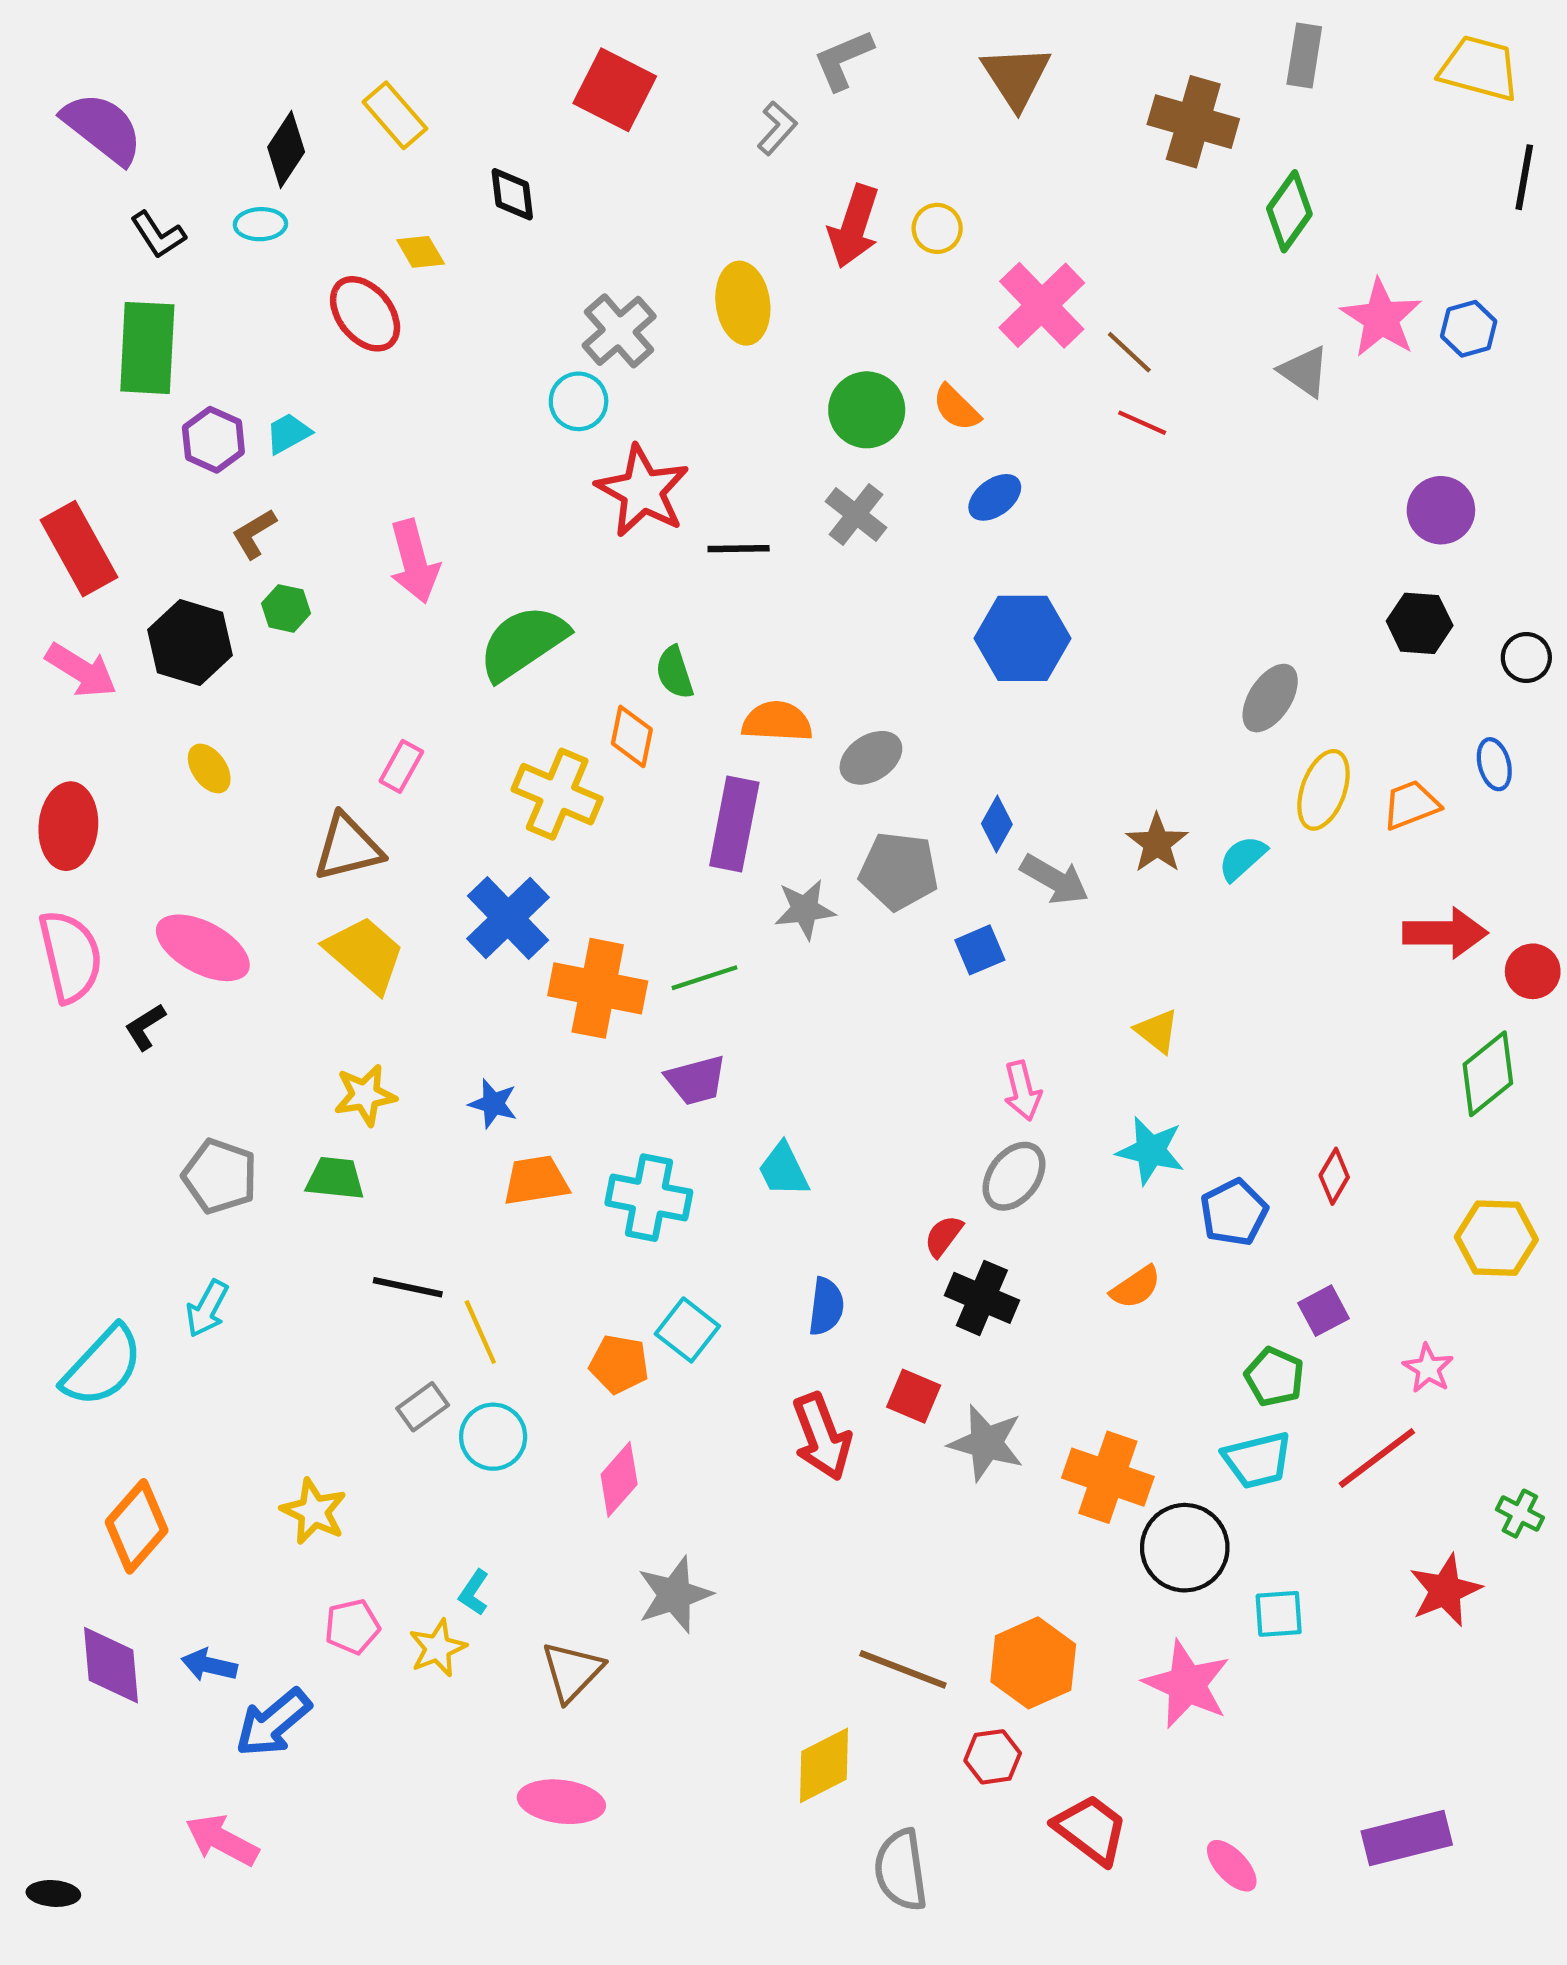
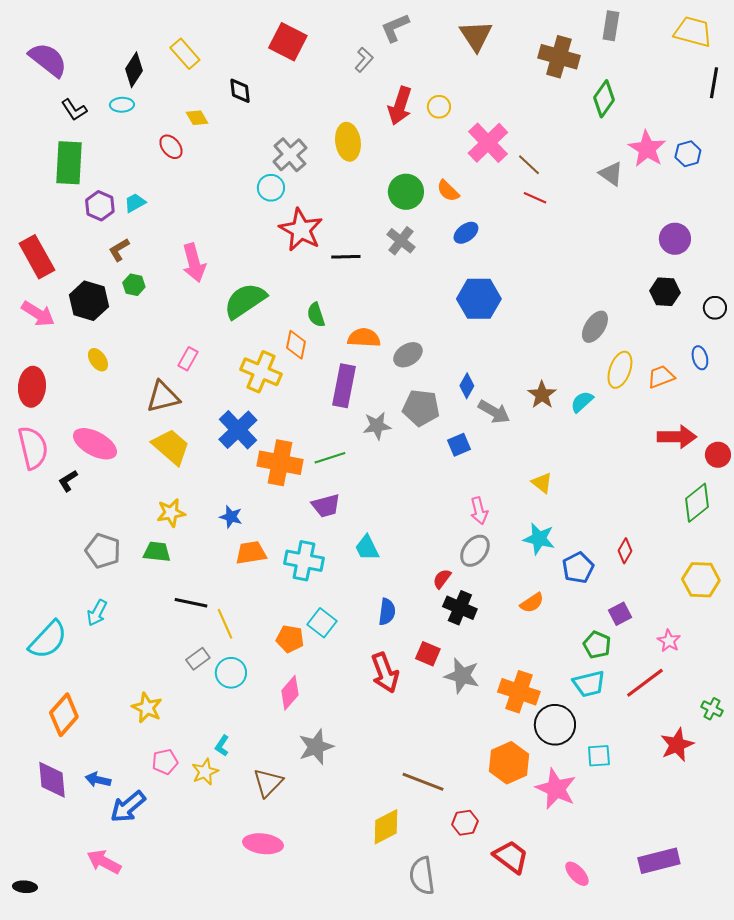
red ellipse: (365, 314) -> (171, 147), size x0.7
orange hexagon: (1033, 1663) -> (509, 763), moved

